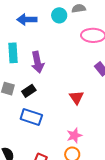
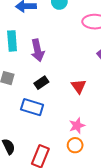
black rectangle: (29, 91) -> (41, 83), moved

